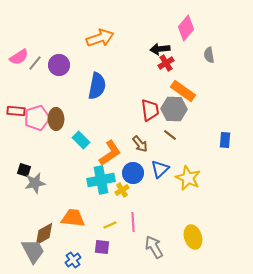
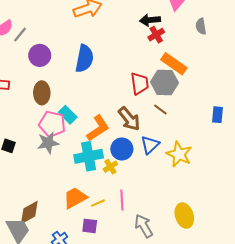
purple circle: (59, 65) -> (40, 55), moved
pink pentagon: (37, 118) -> (52, 124), moved, turned 30
brown arrow: (140, 144) -> (129, 119), size x1.4
gray star: (35, 183) -> (48, 143), moved
orange trapezoid: (73, 218) -> (75, 198), moved, turned -35

